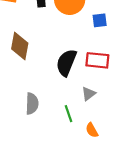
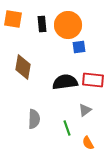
blue square: (100, 20) -> (79, 47), moved
black semicircle: (66, 63) -> (65, 82), turned 60

